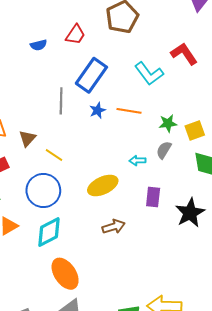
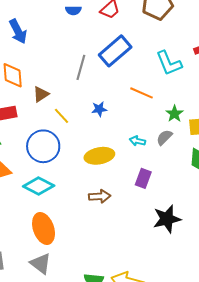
blue star: (98, 110) -> (99, 109), moved
green star: (168, 123) -> (174, 114), turned 30
black star: (190, 213) -> (167, 219), moved
cyan diamond: (49, 232) -> (39, 186), turned 40

